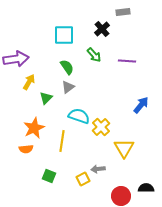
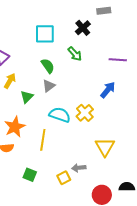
purple line: (127, 61) -> (118, 60), moved
blue arrow: (141, 105) -> (108, 90), moved
yellow cross: (101, 127) -> (85, 113), moved

